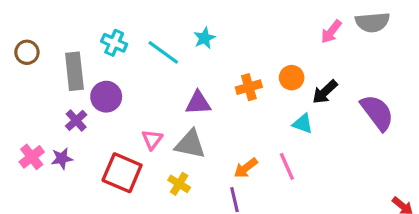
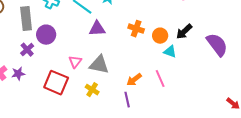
orange circle: (292, 78) -> (160, 36), moved
orange cross: (249, 87) -> (136, 29), turned 35
purple triangle: (198, 103) -> (97, 29), moved

